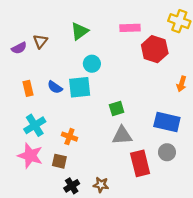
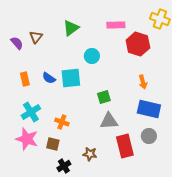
purple semicircle: (19, 48) -> (17, 43), turned -104
cyan circle: (92, 64) -> (92, 56), moved
orange arrow: (182, 84) -> (143, 82), moved, turned -32
brown star: (101, 185) -> (90, 154), moved

